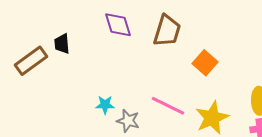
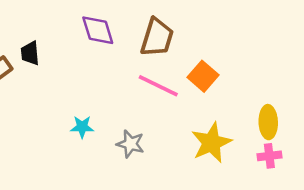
pink line: (168, 106) -> (158, 86), moved
gray star: (128, 121) -> (130, 144), moved

